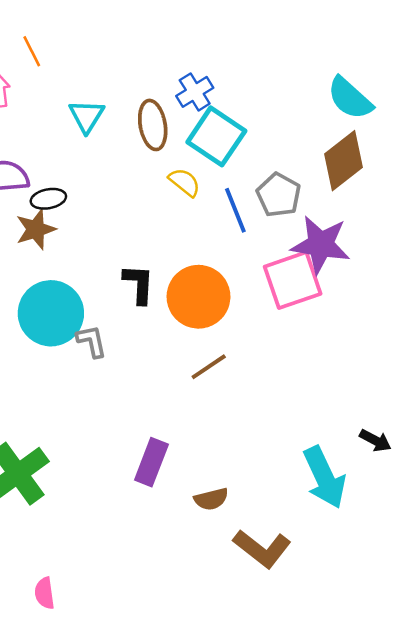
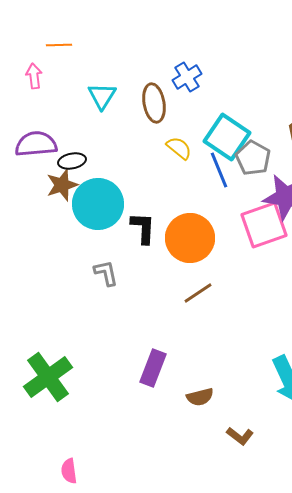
orange line: (32, 51) -> (59, 45), turned -65
cyan square: (216, 136) -> (227, 137), moved
cyan circle: (51, 313) -> (98, 204), moved
brown L-shape: (262, 549) -> (240, 436), size x0.6

